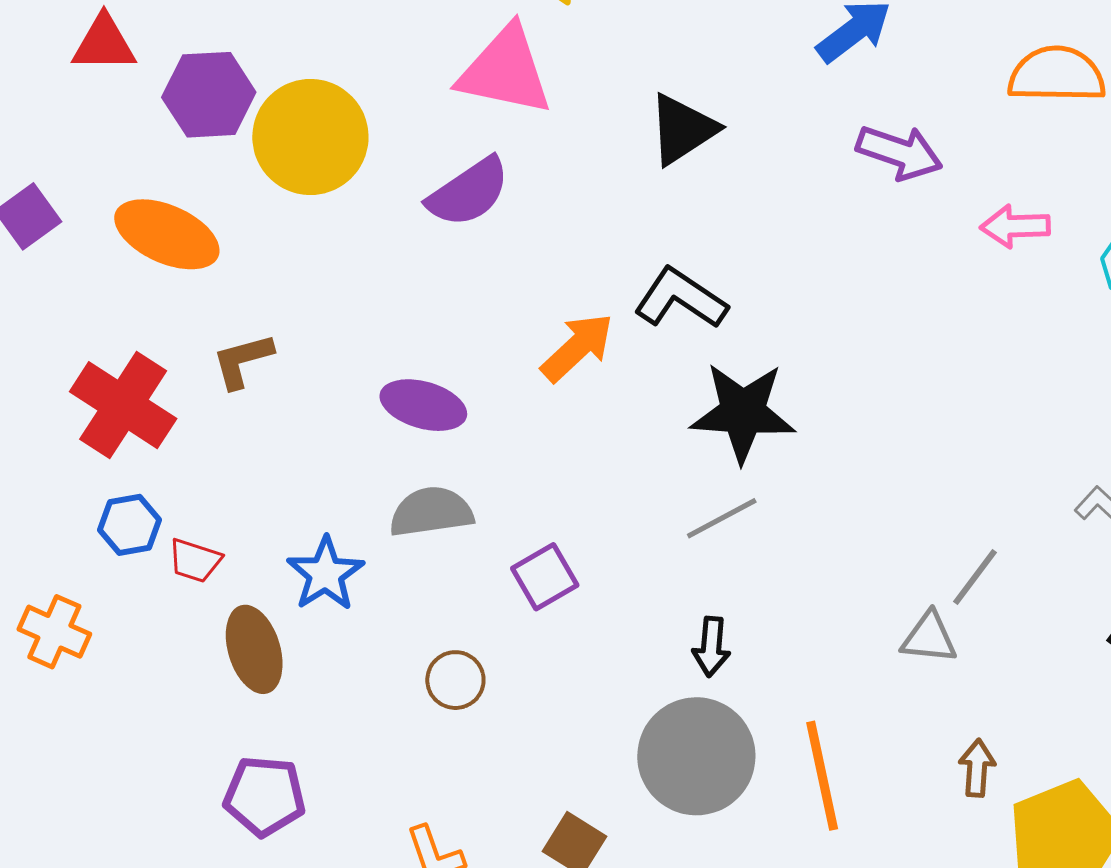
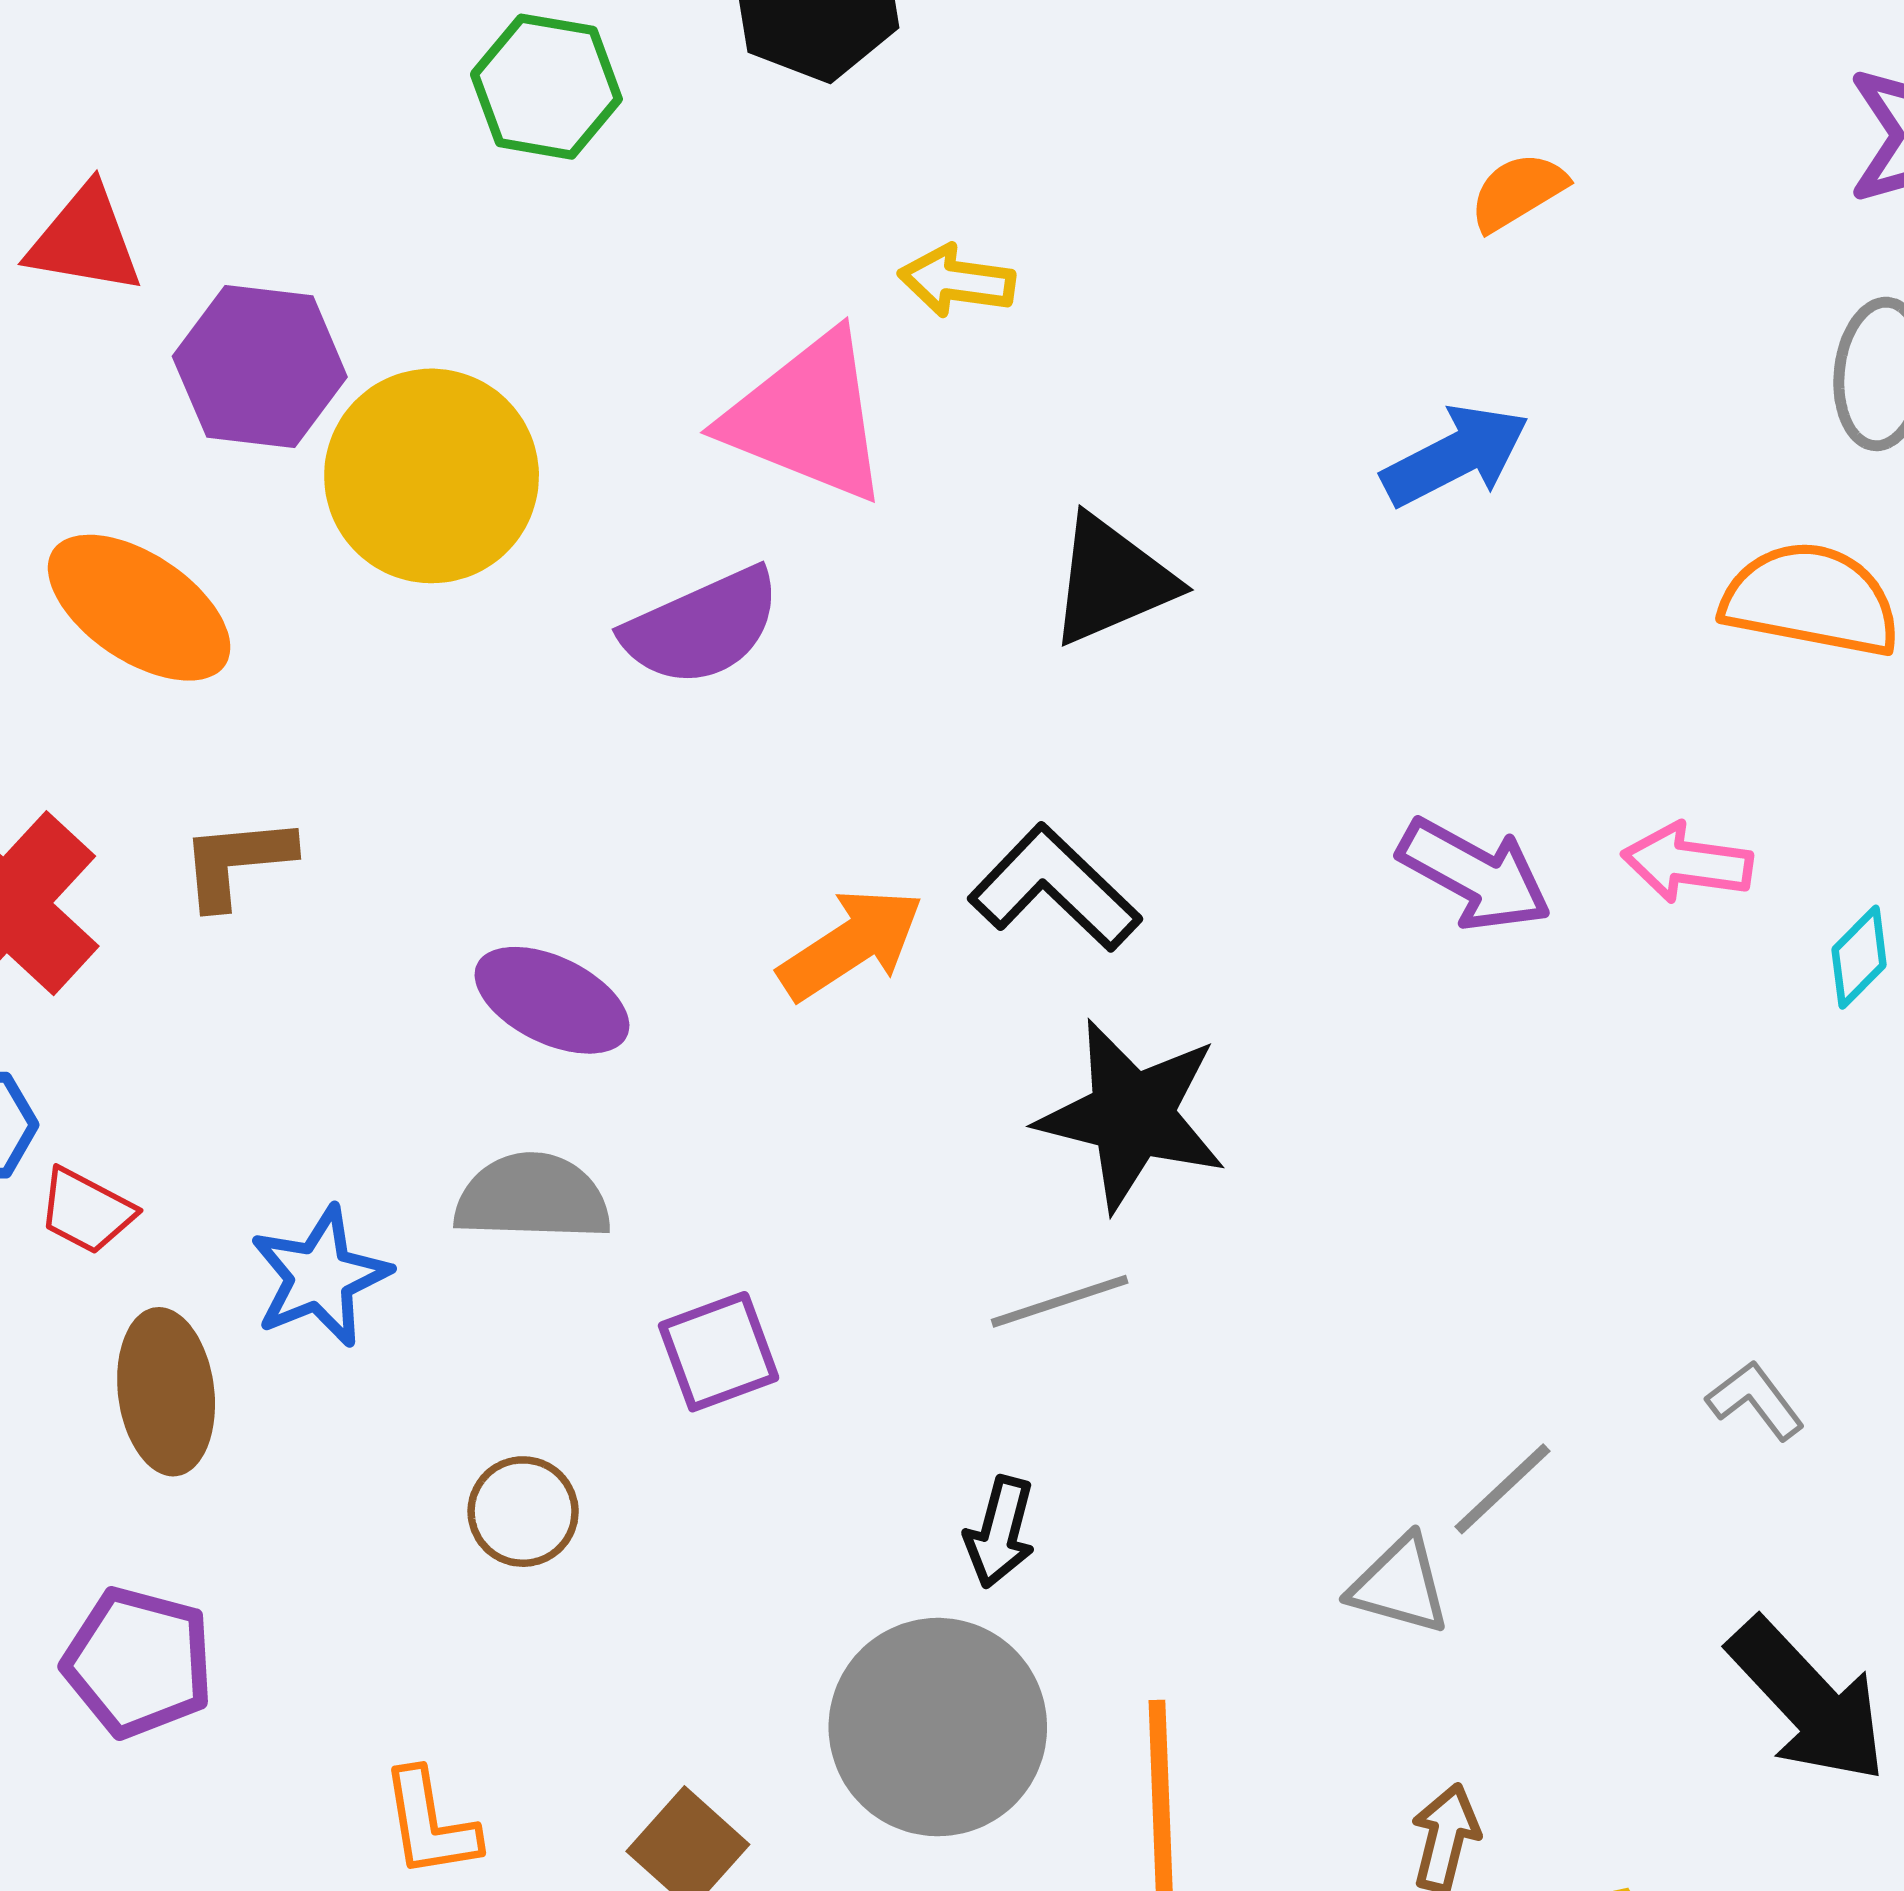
purple arrow: (899, 152) -> (1475, 875), moved

